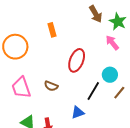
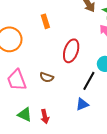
blue triangle: (78, 112) -> (82, 104), moved

